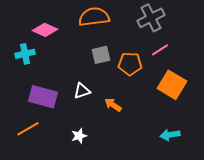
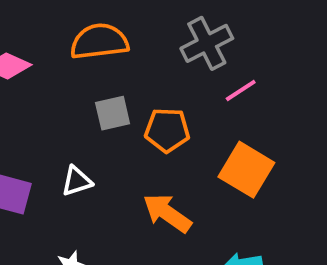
pink line: (160, 50) -> (241, 91), moved
orange arrow: (113, 105) -> (167, 213), moved, size x1.5

